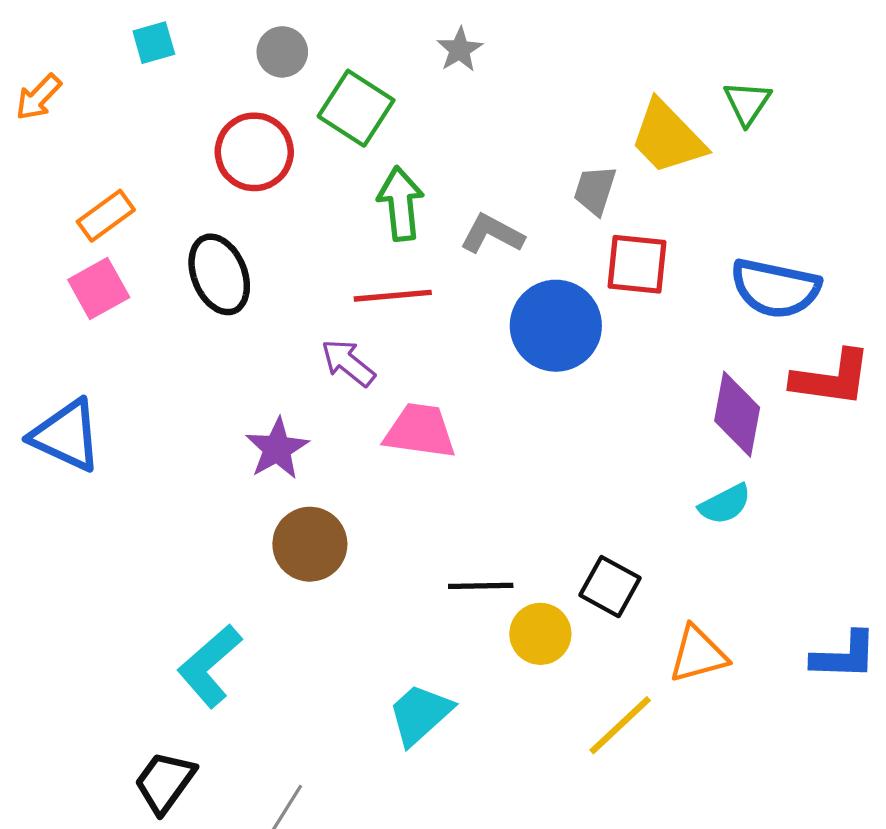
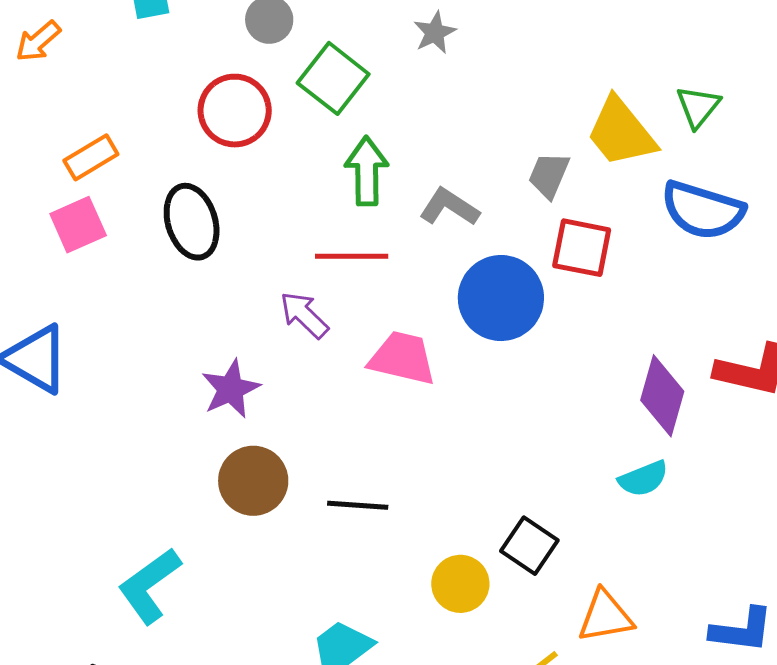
blue semicircle: (775, 288) -> (703, 210), moved
pink trapezoid: (420, 431) -> (402, 358), moved
black line: (481, 586) -> (358, 505), moved

